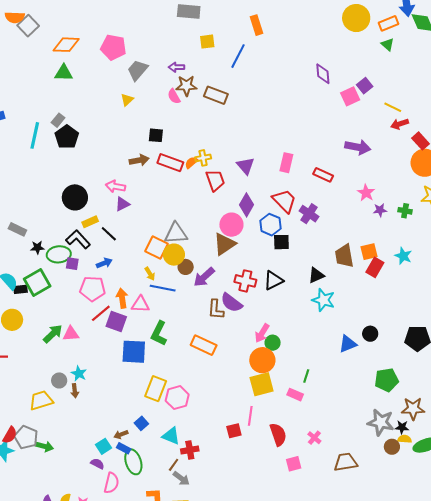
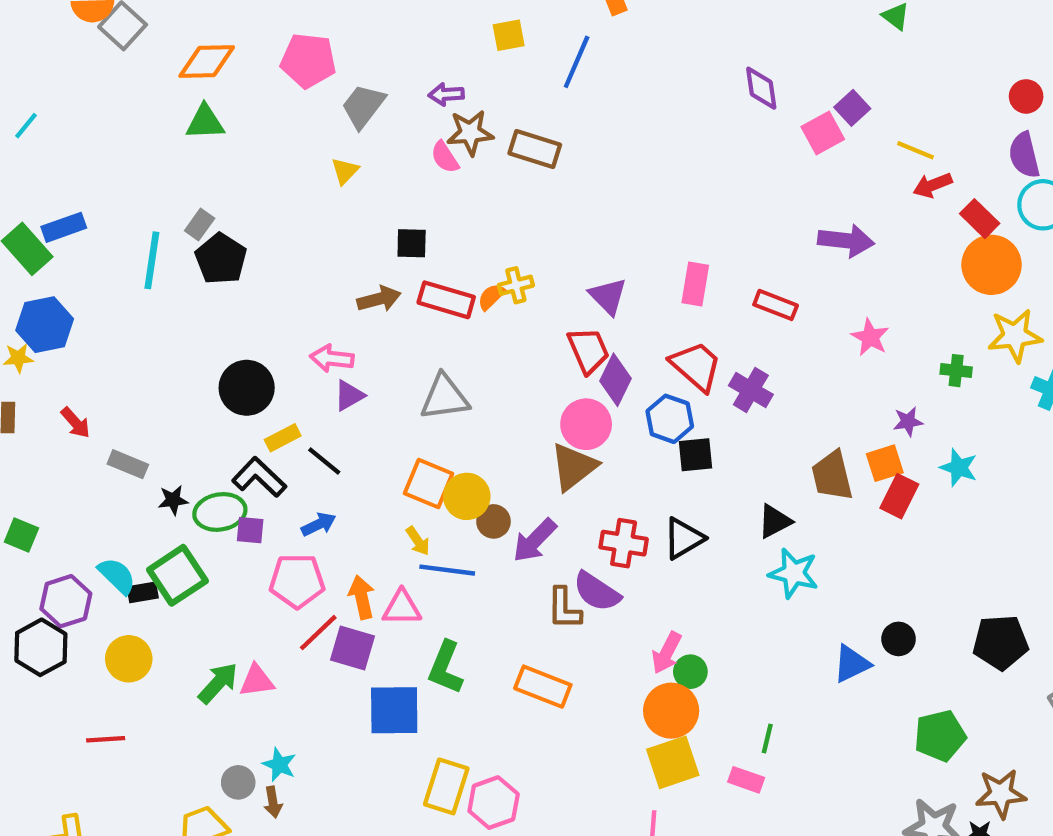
red trapezoid: (215, 180) -> (588, 350), moved
purple star: (380, 210) -> (908, 422), moved
gray triangle: (176, 233) -> (445, 397), moved

